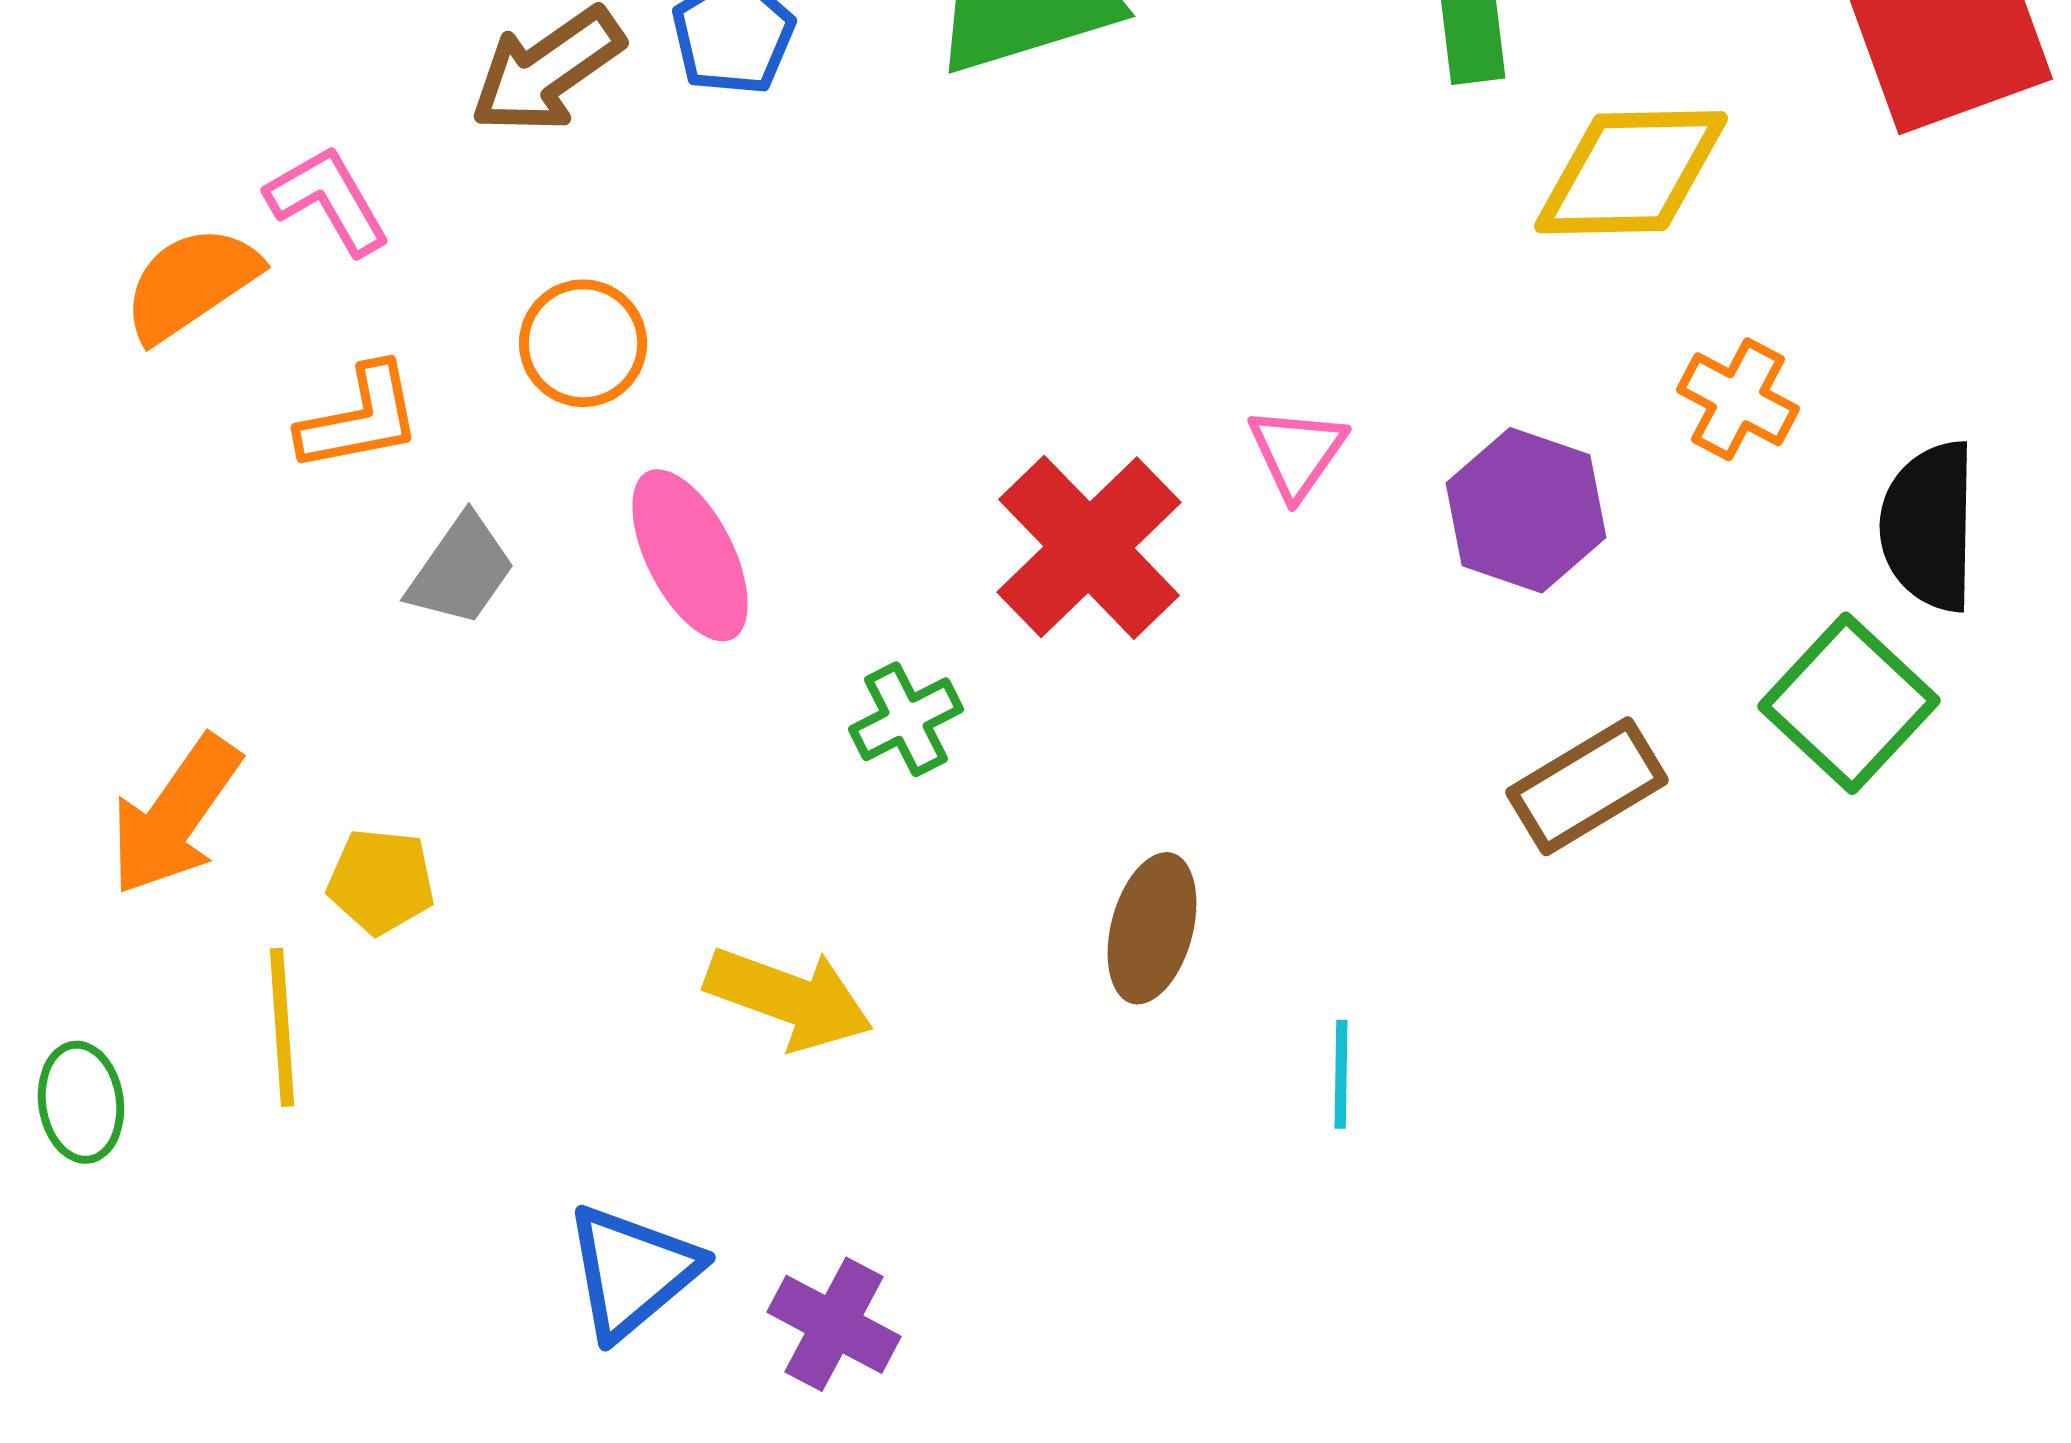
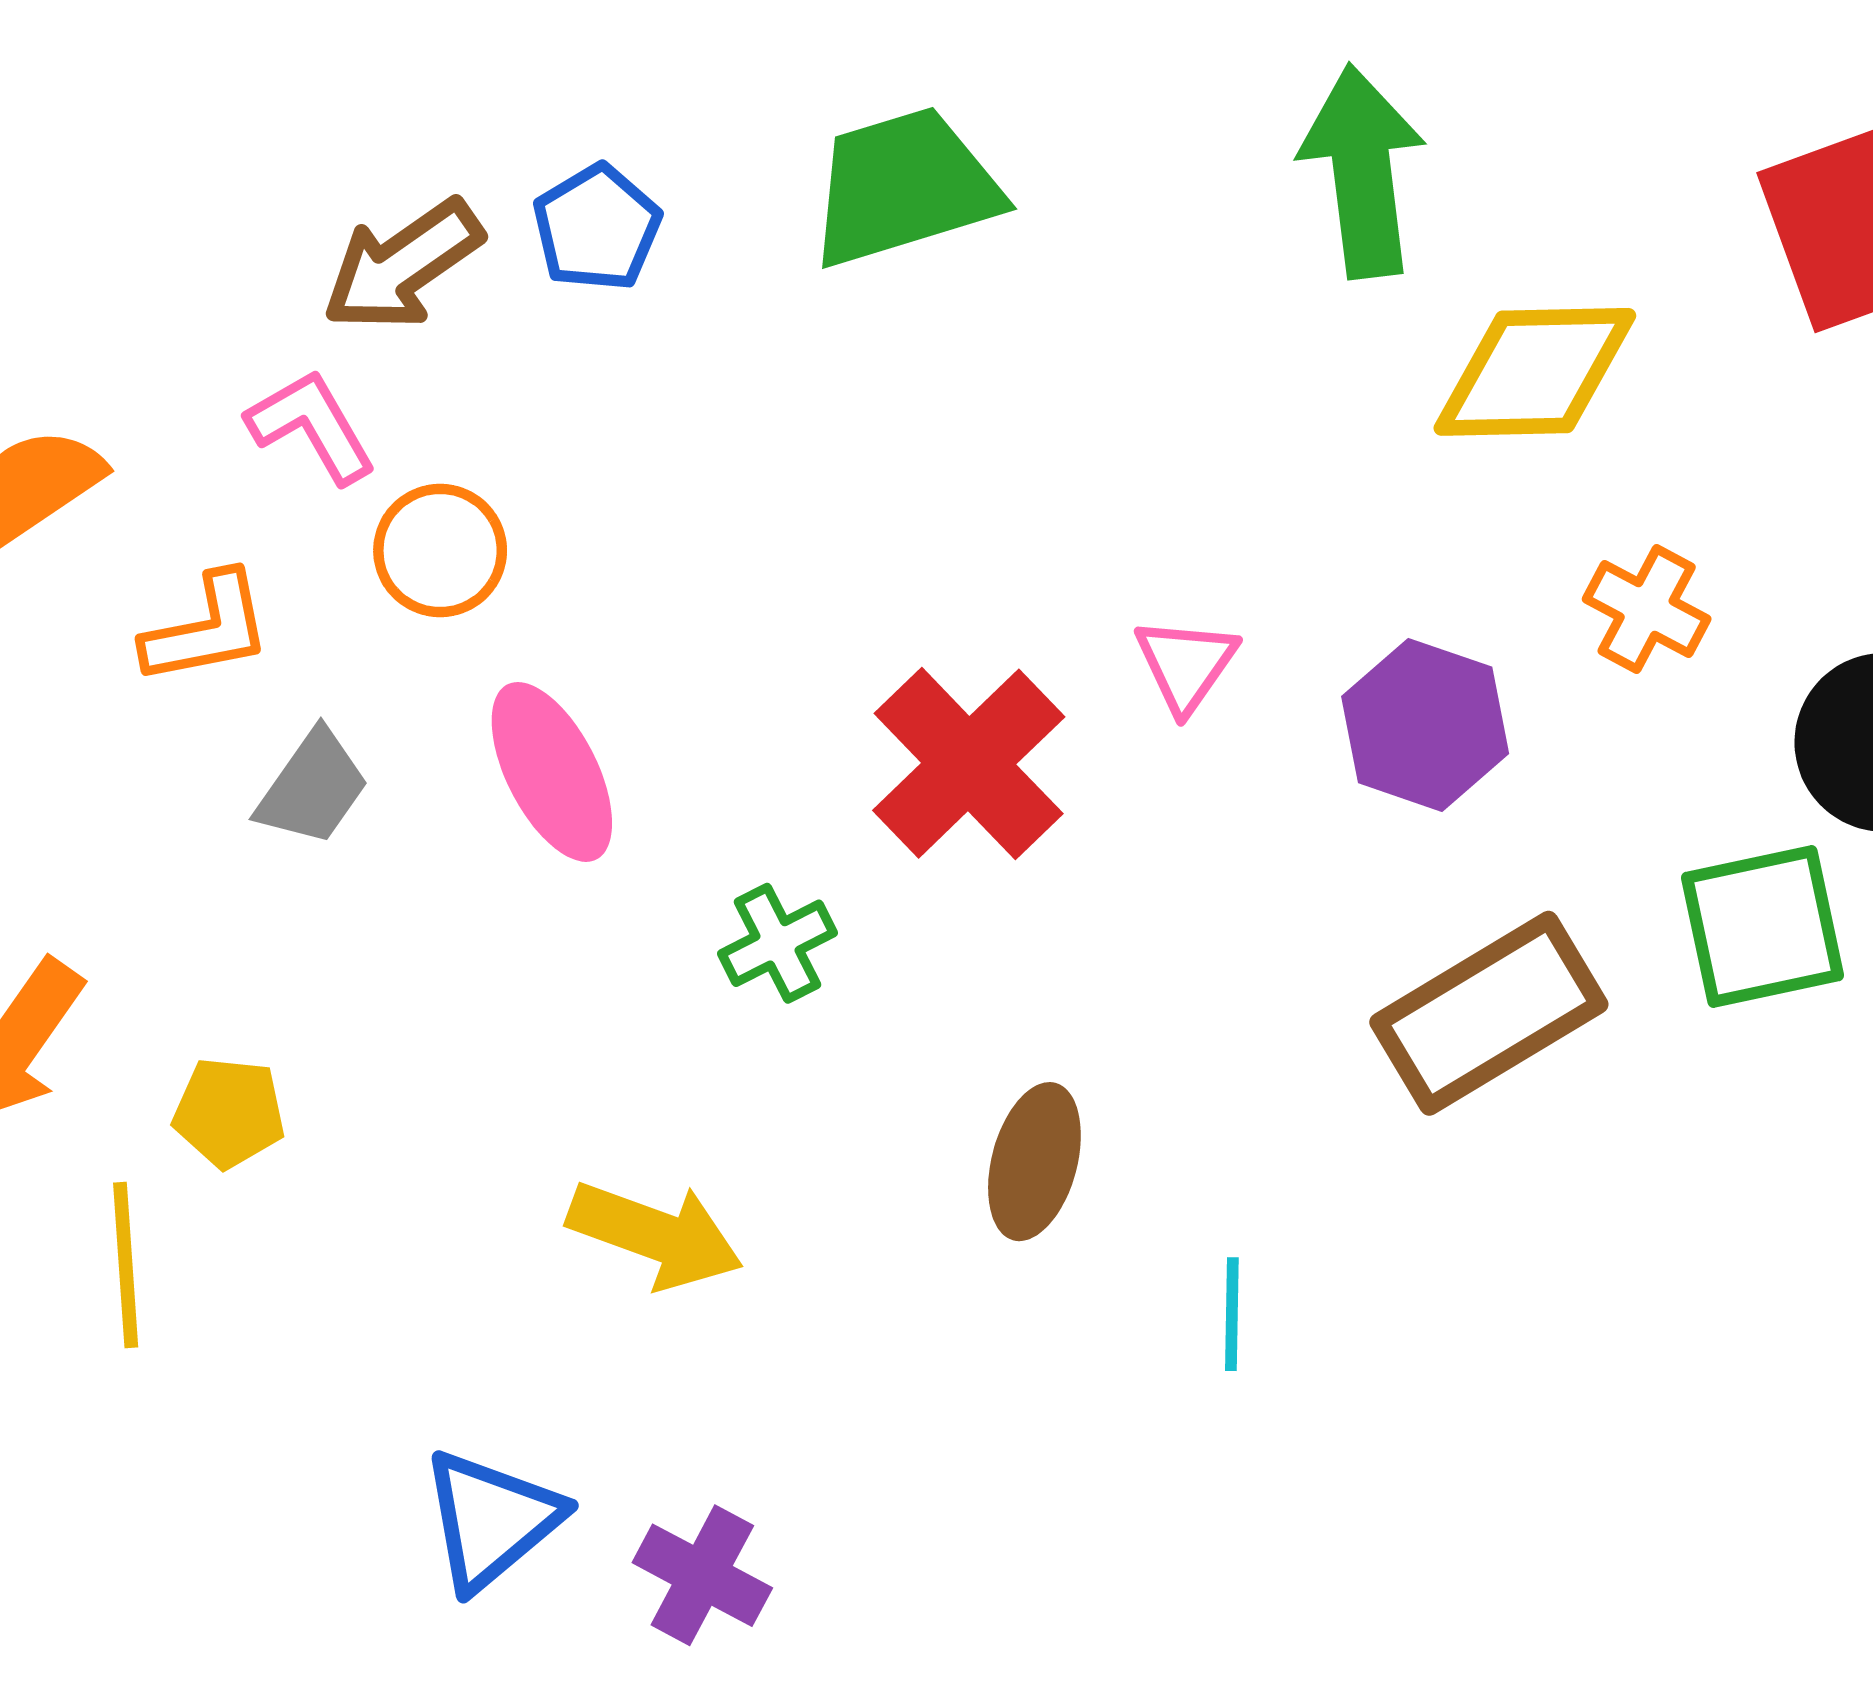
pink L-shape: (328, 200) -> (312, 426), moved
green square: (1849, 703) -> (1763, 927), turned 35
brown rectangle: (1587, 786) -> (1489, 1013), size x1.4

